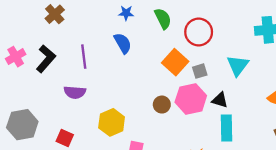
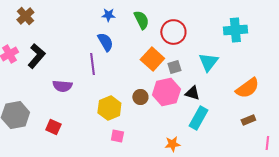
brown cross: (55, 14) -> (25, 16), moved
purple line: (84, 57) -> (92, 64), moved
yellow hexagon: (112, 122) -> (109, 108), moved
cyan rectangle: (227, 128) -> (198, 118), turned 30

